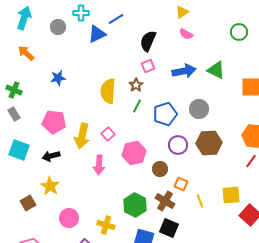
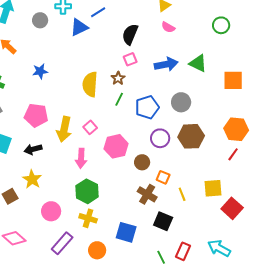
green hexagon: (135, 205) -> (87, 191), moved
black square: (169, 228) -> (163, 221), moved

